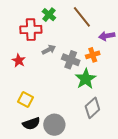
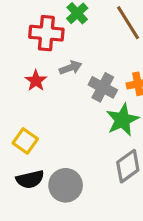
red star: (19, 60) -> (36, 81), moved

